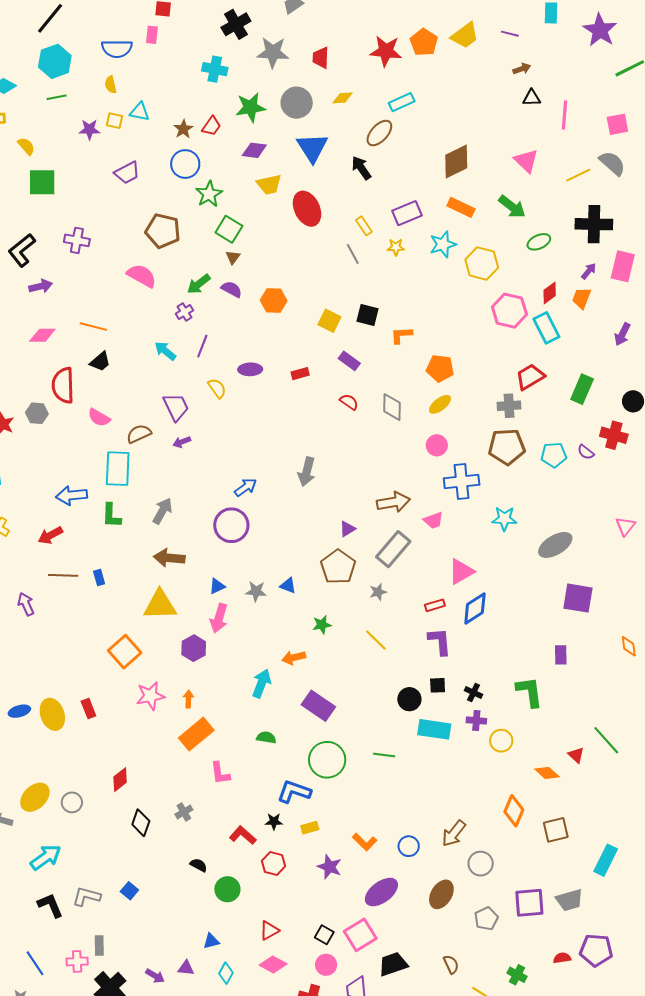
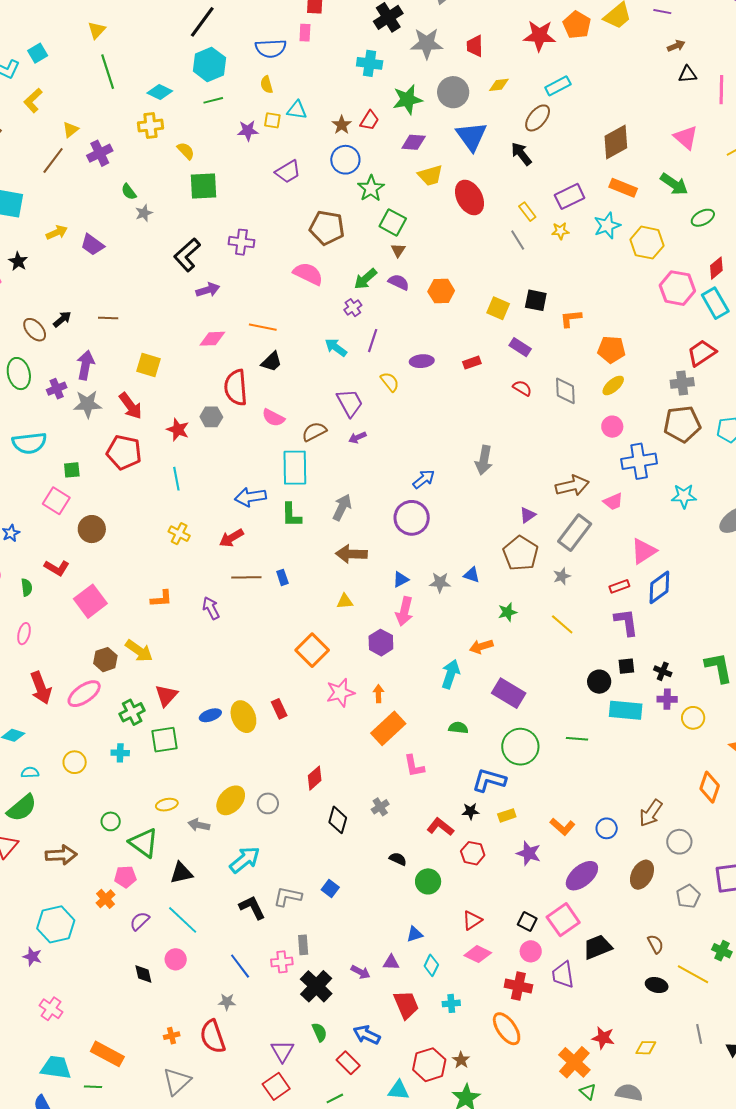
yellow triangle: (160, 605) -> (345, 601), size x0.5

